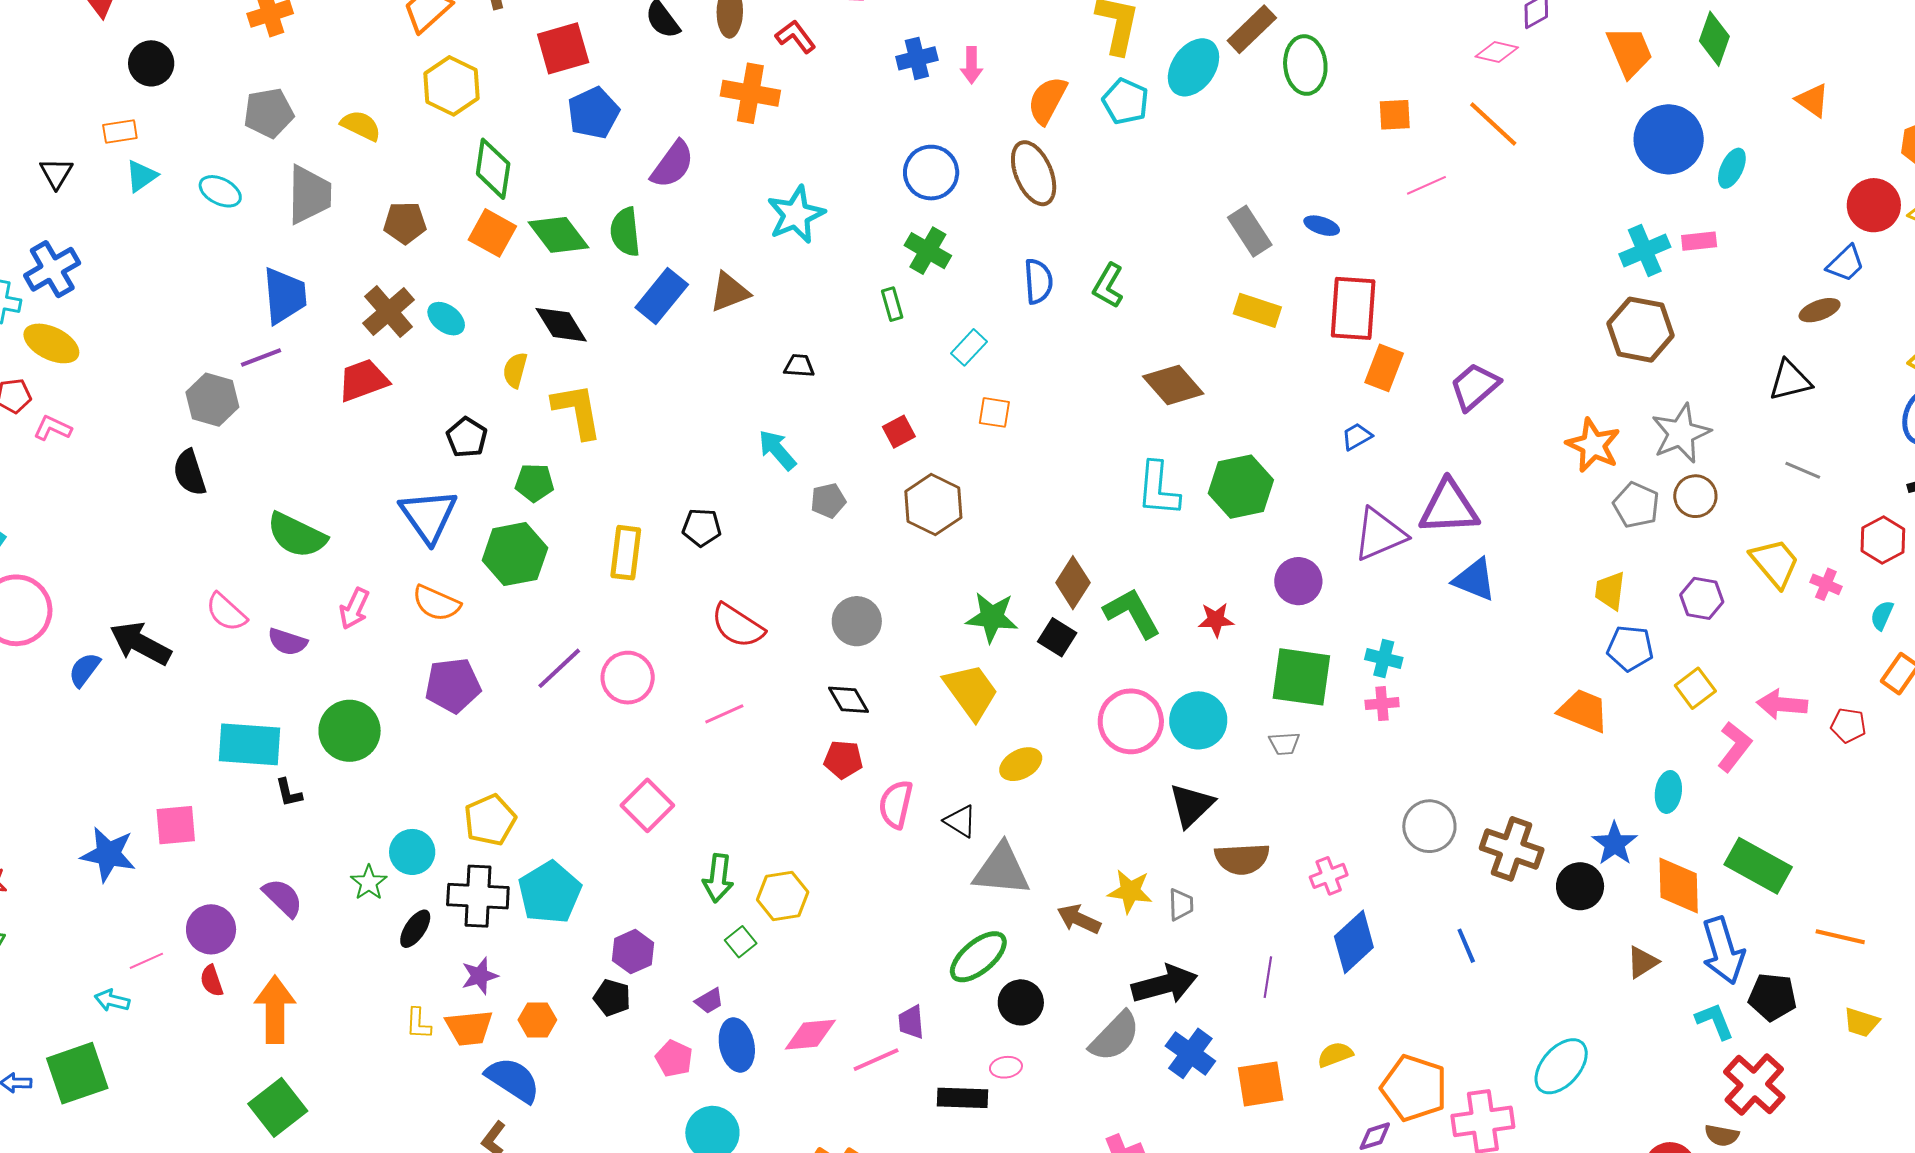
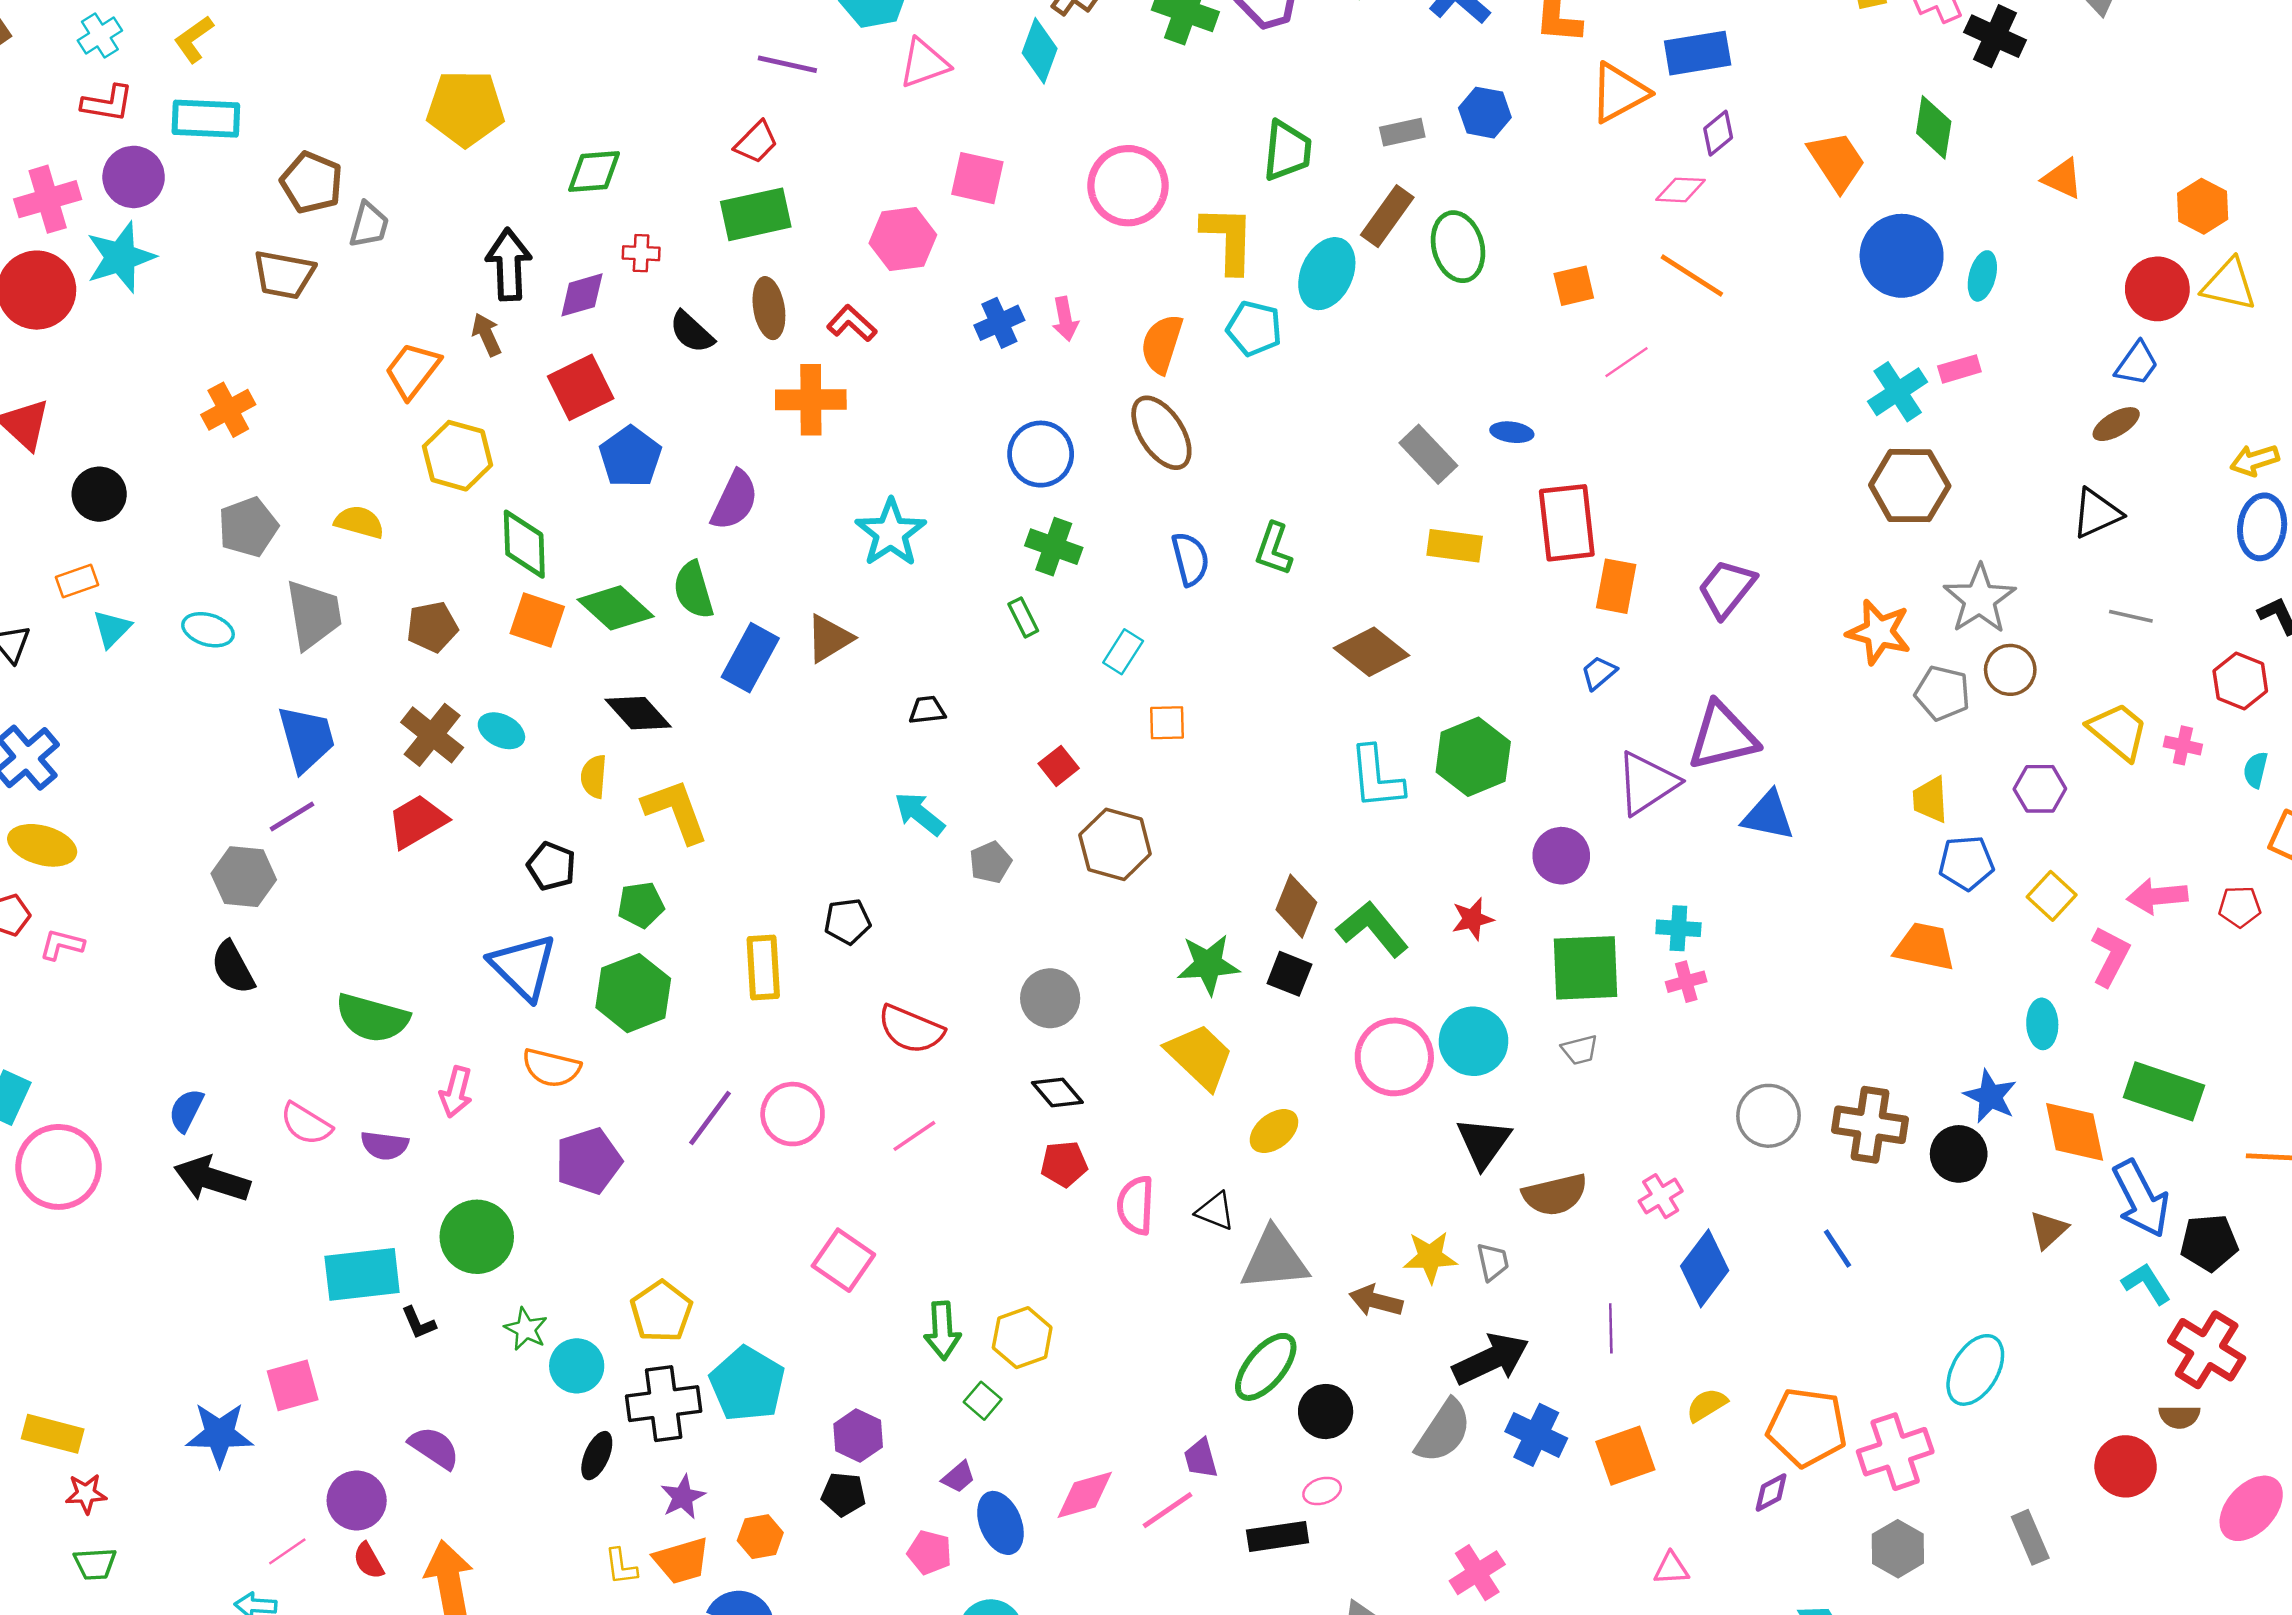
blue semicircle: (84, 670) -> (186, 1110), moved
green star: (369, 883) -> (526, 1329), moved

